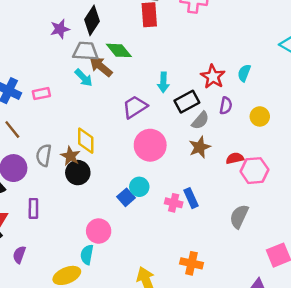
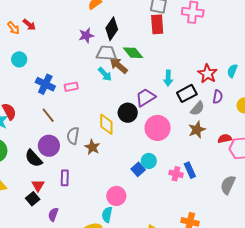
brown star: (70, 156) -> (92, 147), moved
black circle: (78, 173) -> (128, 113), moved

